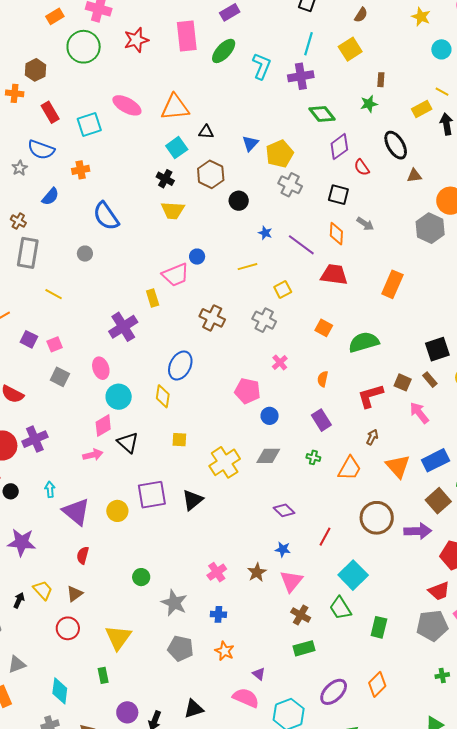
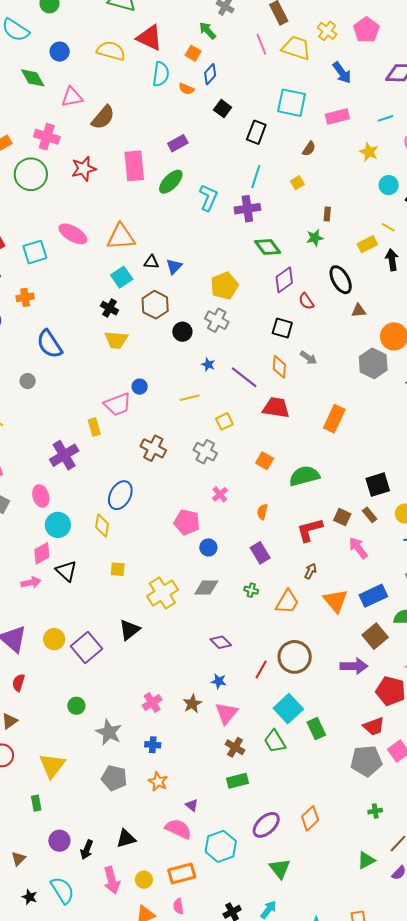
yellow square: (350, 49) -> (297, 183), size x0.6
blue triangle: (250, 143) -> (174, 266), moved
gray cross: (290, 185) -> (217, 320), moved
purple square: (152, 495) -> (86, 647), moved, turned -32
brown circle: (377, 518) -> (295, 657), moved
green rectangle: (379, 627) -> (316, 729), moved, turned -40

